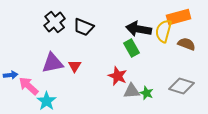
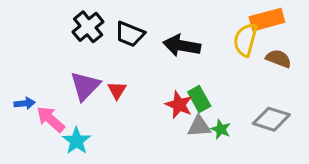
black arrow: (139, 29) -> (182, 46), moved
green rectangle: (132, 48) -> (199, 99), moved
purple triangle: (53, 63) -> (85, 86), turned -35

